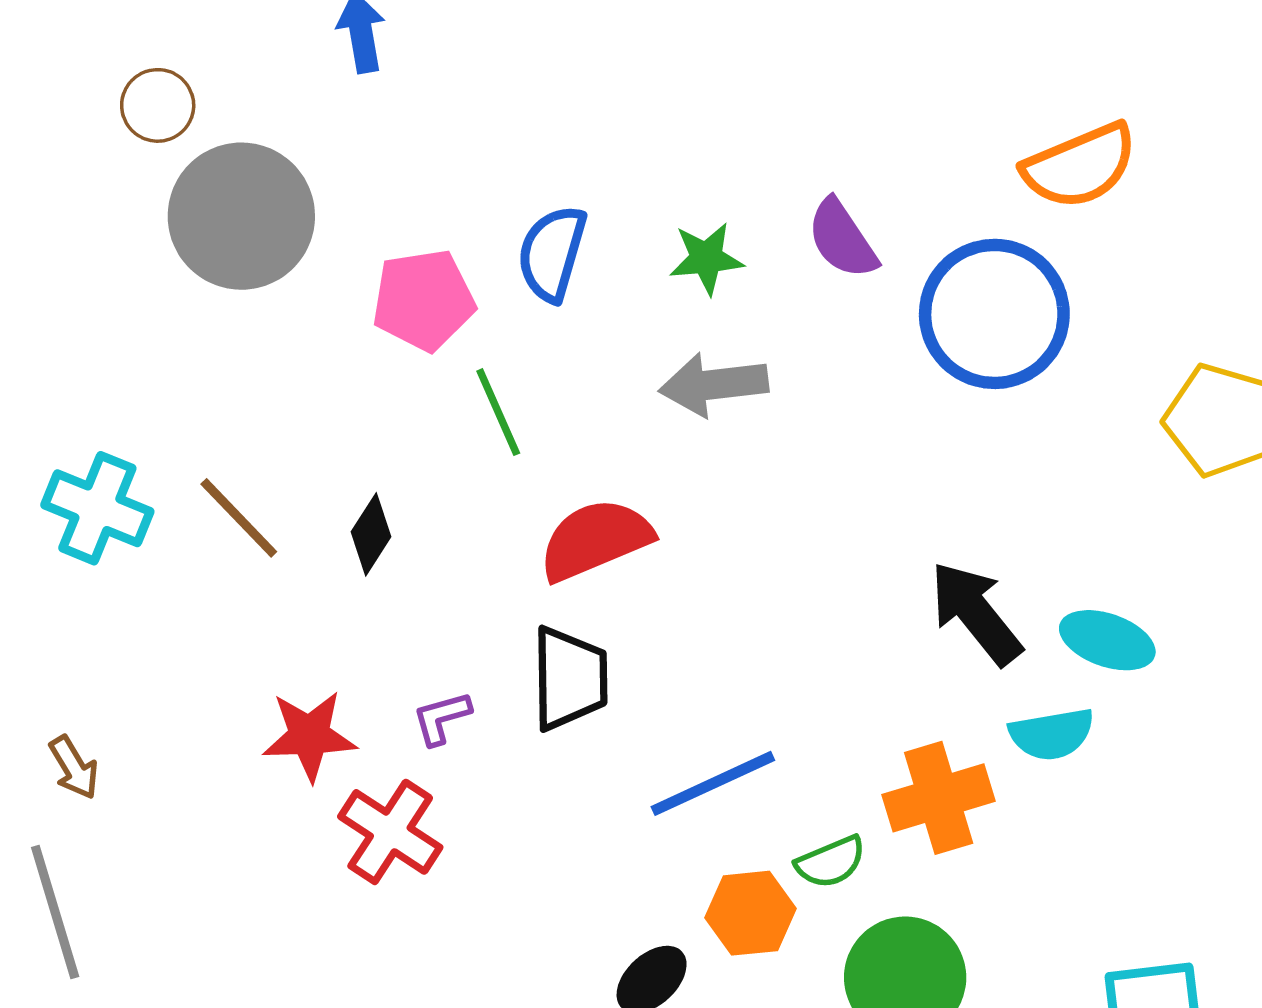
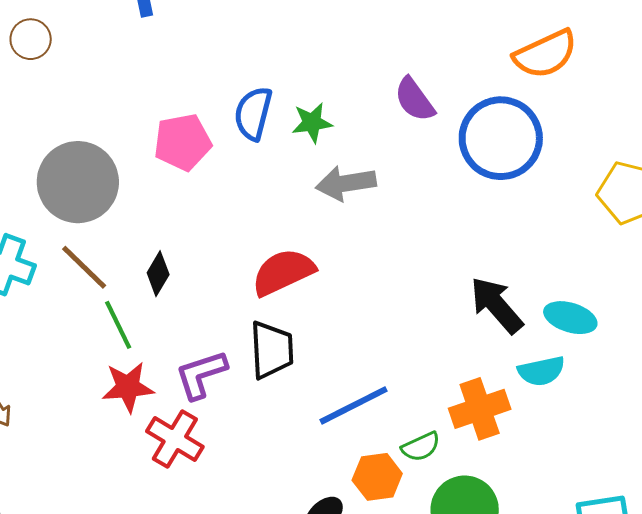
gray circle: (241, 216) -> (78, 182), moved
green star: (706, 258) -> (312, 123), moved
green line: (498, 412) -> (118, 325), moved
purple L-shape: (442, 718) -> (201, 374), size x1.6

